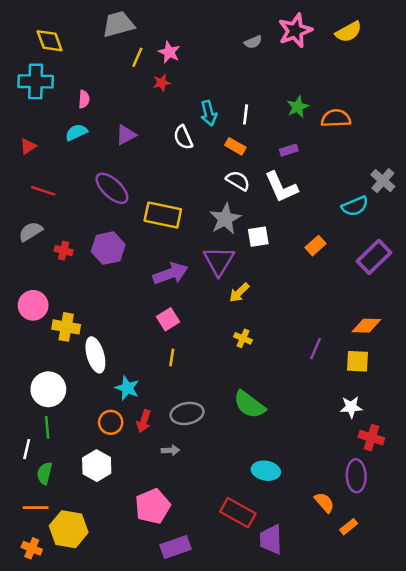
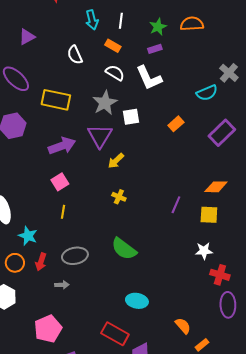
green star: (298, 107) -> (158, 27), moved
white semicircle: (183, 137) -> (75, 55), moved
purple ellipse: (356, 476) -> (228, 305), moved

